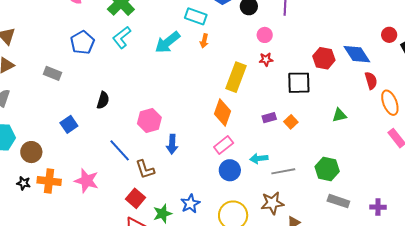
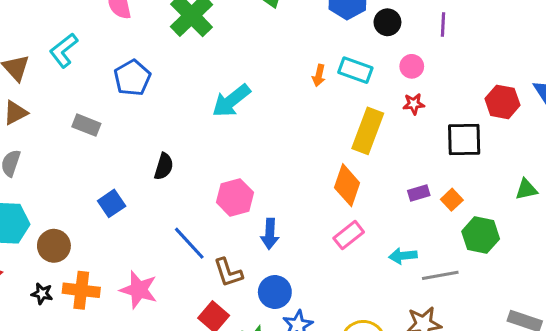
cyan rectangle: (196, 16) -> (355, 70), moved
cyan L-shape: (122, 37) -> (64, 50), moved
cyan arrow: (167, 42) -> (231, 101), moved
green hexagon: (327, 169) -> (481, 235), moved
blue circle: (230, 170) -> (275, 292), moved

